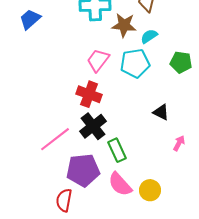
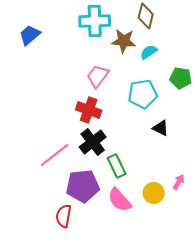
cyan pentagon: (135, 63) -> (143, 94), moved
pink arrow: (179, 143) -> (179, 182), moved
yellow circle: (150, 190) -> (154, 193), moved

